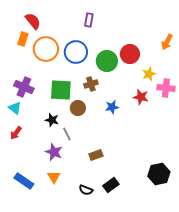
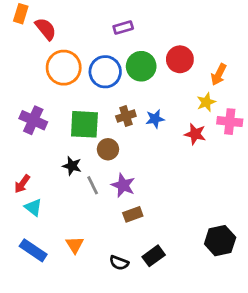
purple rectangle: (89, 20) -> (123, 27), turned 64
orange rectangle: (23, 39) -> (21, 14), moved
orange arrow: (167, 42) -> (219, 75), moved
red circle: (130, 54) -> (180, 59), moved
green circle: (107, 61) -> (141, 66), moved
blue star: (112, 107) -> (155, 119), moved
cyan triangle: (15, 108) -> (33, 207), moved
purple star: (54, 152) -> (123, 185), moved

